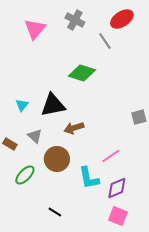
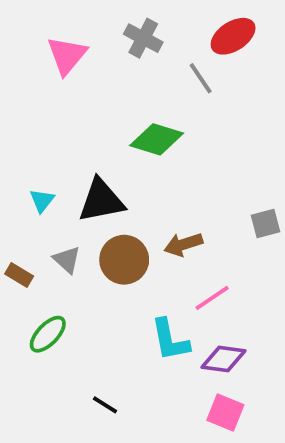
brown arrow: (74, 128) -> (183, 244), moved
brown circle: (57, 159) -> (124, 260), moved
purple diamond: (117, 188) -> (223, 359), turned 30

